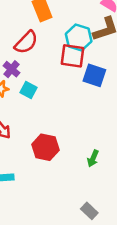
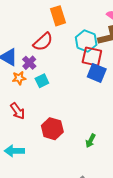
red square: (72, 56) -> (92, 57), moved
cyan square: (29, 90) -> (42, 81), turned 32

